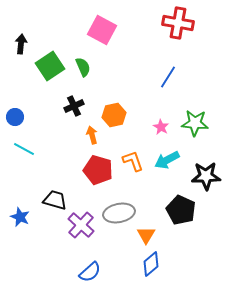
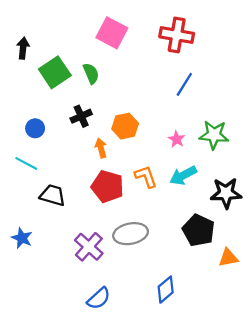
red cross: (178, 23) -> (177, 35), moved
blue circle: (15, 117) -> (35, 128), moved
black trapezoid: (55, 200) -> (53, 195), moved
orange triangle: (146, 235) -> (228, 258), moved, turned 48

